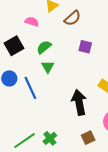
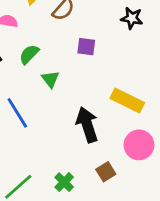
green triangle: (48, 67) -> (50, 79), moved
green cross: (50, 138) -> (64, 182), moved

